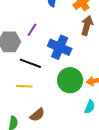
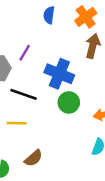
green circle: (70, 80) -> (69, 102), moved, size x0.7

